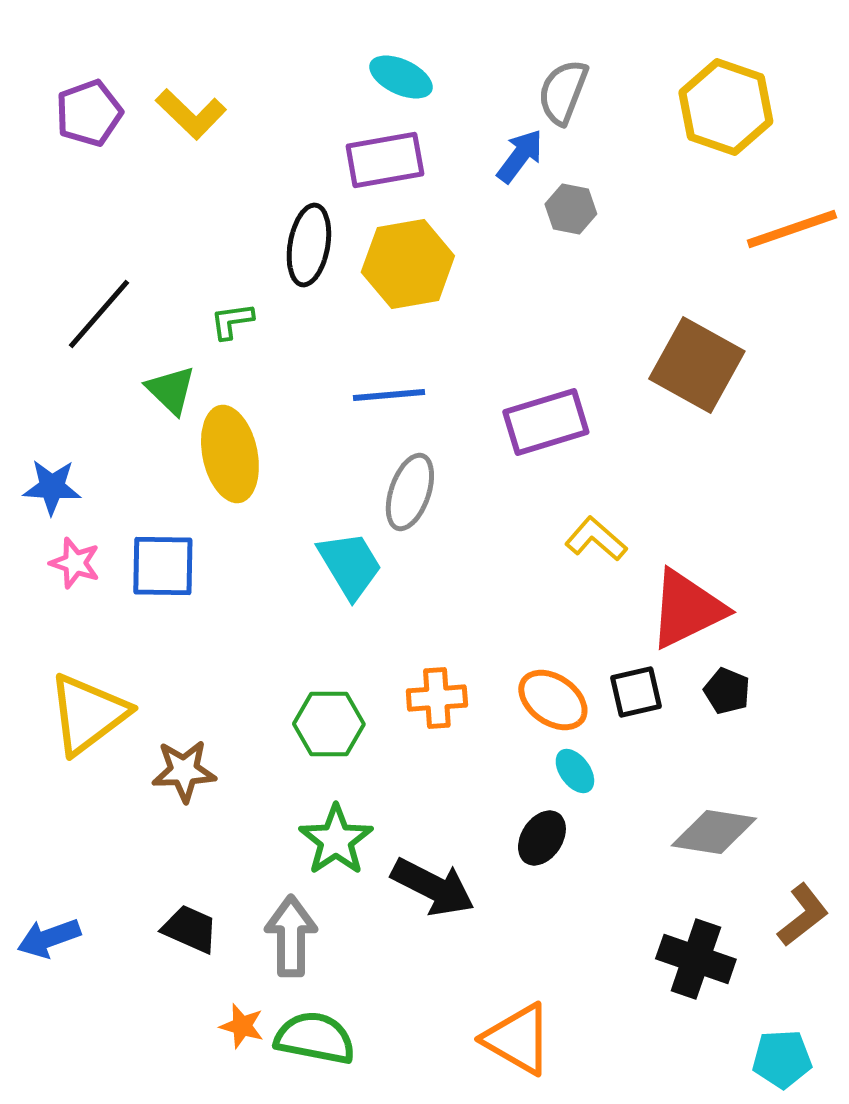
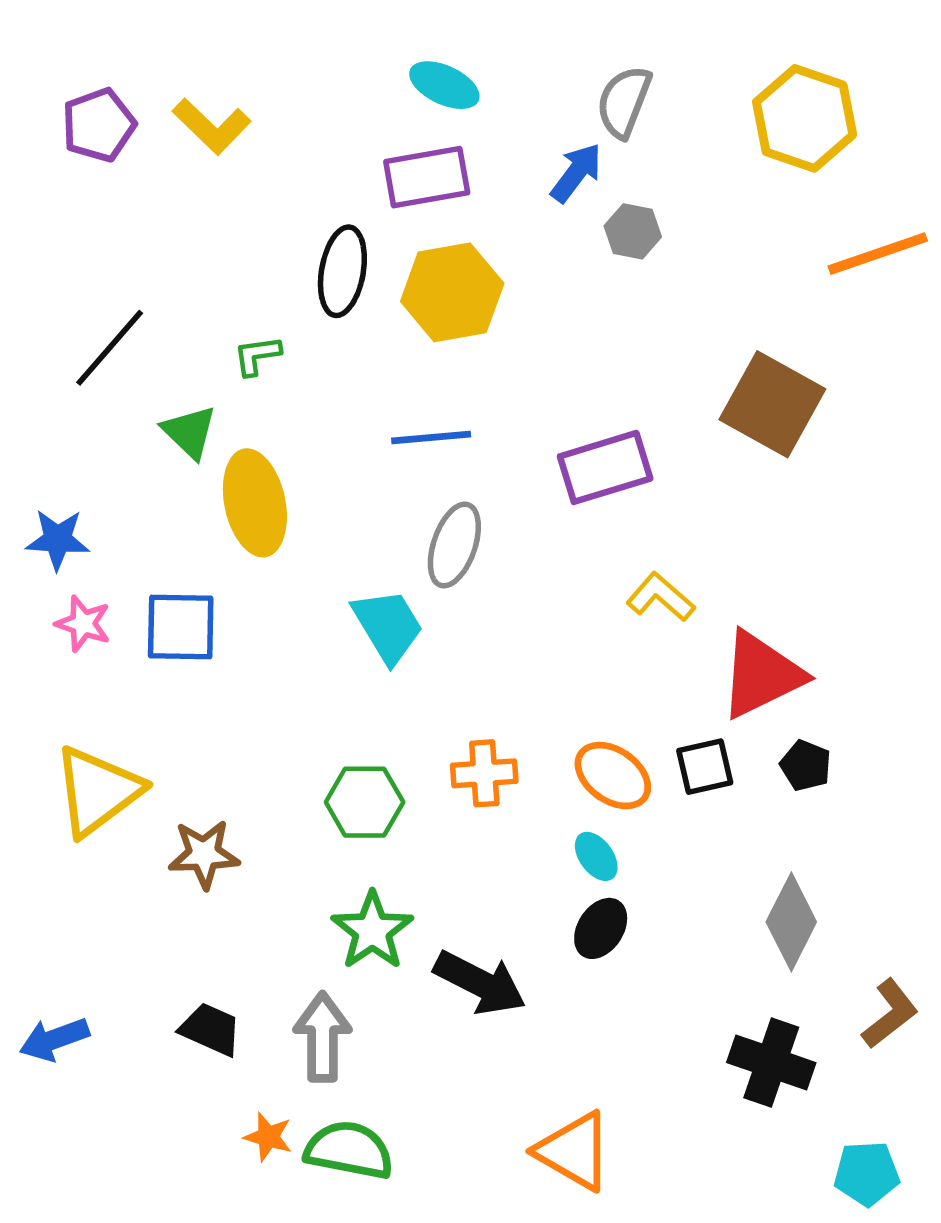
cyan ellipse: (575, 771) -> (596, 856), moved
gray diamond: (714, 832) -> (791, 922), turned -72

